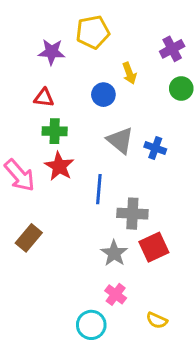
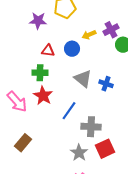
purple cross: (172, 49) -> (111, 30), moved
yellow arrow: (129, 73) -> (89, 35), turned 88
red triangle: (44, 98) -> (48, 51), moved
blue line: (99, 189) -> (69, 111), turned 30

